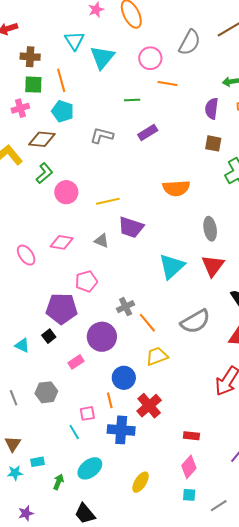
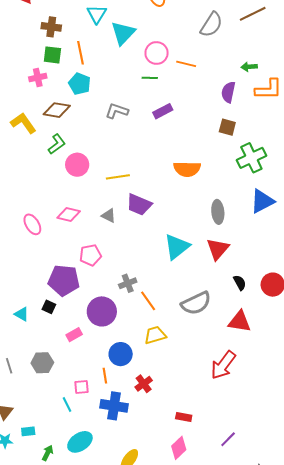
pink circle: (150, 58) -> (157, 53), moved
black square: (49, 336) -> (49, 307), turned -32
red cross: (149, 406) -> (144, 384), size x0.7

